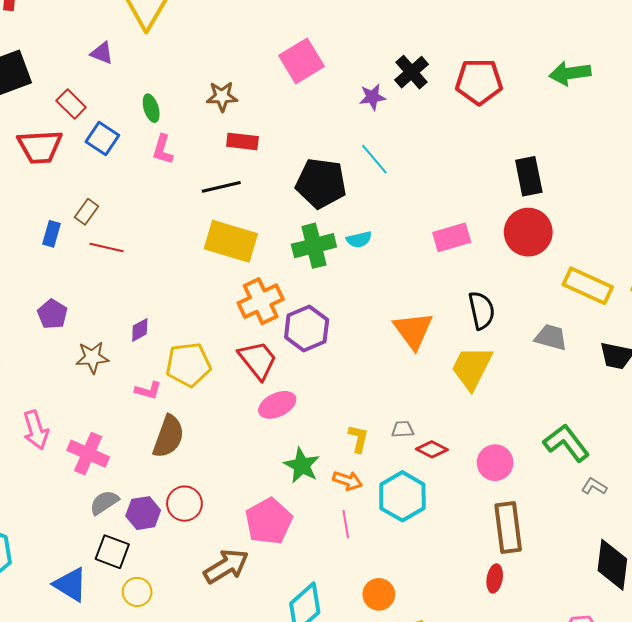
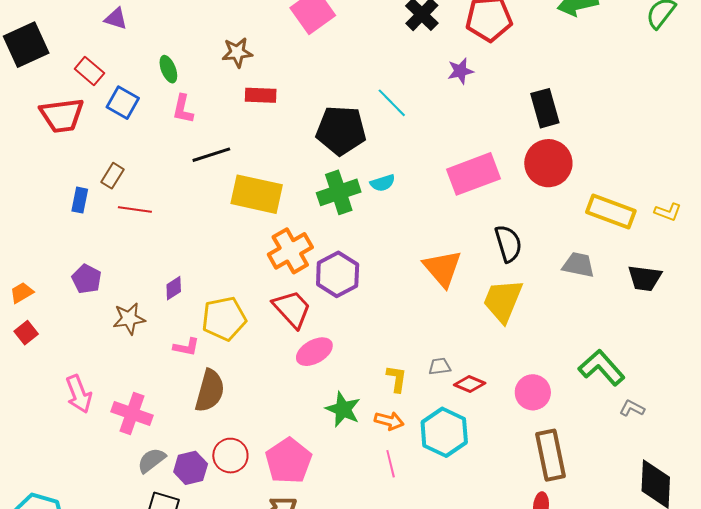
purple star: (372, 97) -> (460, 71), moved
black line: (221, 187) -> (211, 155), moved
pink rectangle: (452, 237) -> (474, 174), size x1.4
pink pentagon: (269, 521) -> (289, 461), moved

